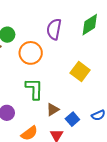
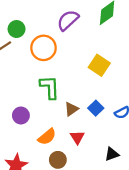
purple semicircle: (54, 29) -> (68, 20), turned 40
blue square: (72, 119) -> (96, 108), moved

